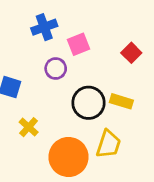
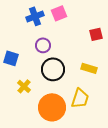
pink square: (78, 44) -> (59, 13), moved
red square: (131, 53) -> (96, 34), turned 32
black circle: (88, 103) -> (53, 69), moved

